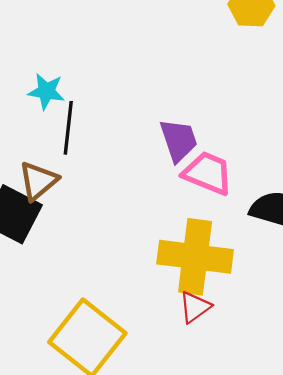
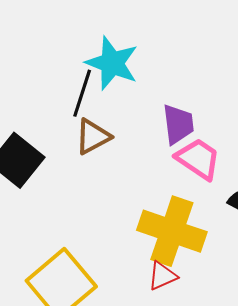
cyan star: (46, 91) -> (112, 63), moved, size x1.6
brown triangle: (38, 181) -> (93, 137), moved

